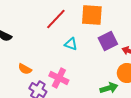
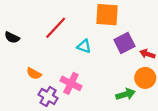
red line: (56, 19) -> (56, 28), moved

